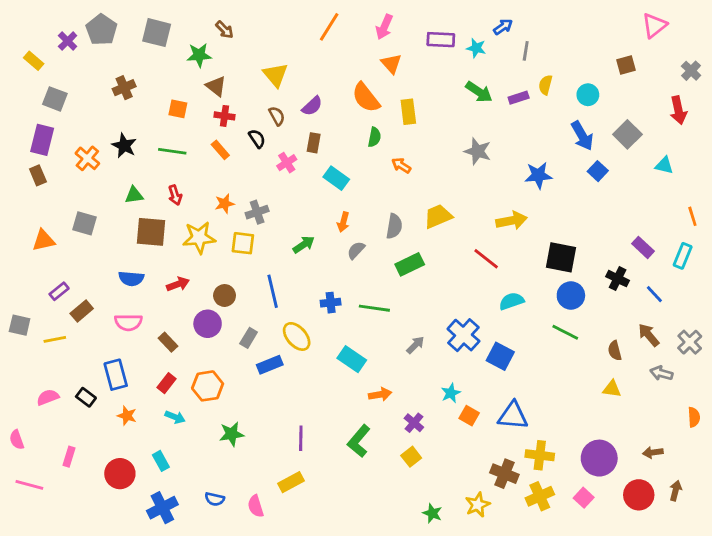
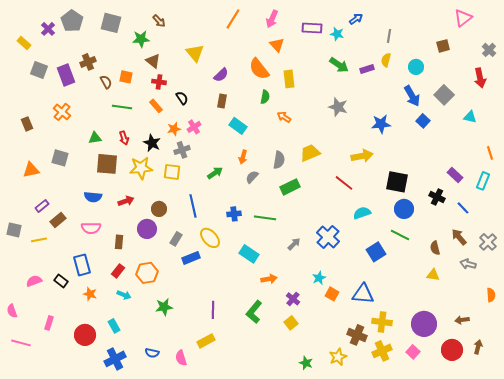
gray line: (526, 51) -> (389, 36), moved
brown semicircle: (277, 116) -> (106, 82), moved
purple rectangle: (42, 140) -> (66, 75), moved, turned -35
black star: (124, 146) -> (152, 143), moved
pink cross: (287, 163) -> (194, 127), moved
orange star: (225, 204) -> (174, 129), moved
brown rectangle: (168, 342) -> (119, 242), turned 48
blue square: (500, 356) -> (376, 252), moved, turned 30

